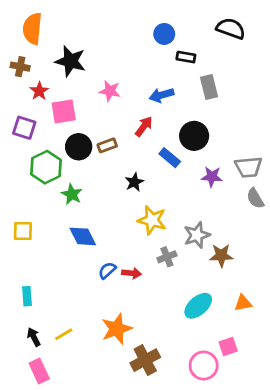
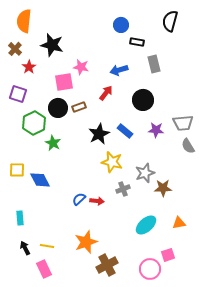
black semicircle: (231, 29) -> (170, 21), turned -95
brown cross: (20, 67) -> (15, 49), turned 32
pink square: (64, 111) -> (64, 82), moved
blue rectangle: (170, 158) -> (125, 131), moved
black star: (134, 182) -> (99, 134), size x1.5
blue diamond: (83, 236) -> (40, 180), moved
yellow line: (64, 334) -> (47, 246), turned 40
pink rectangle: (39, 371) -> (44, 269), moved

